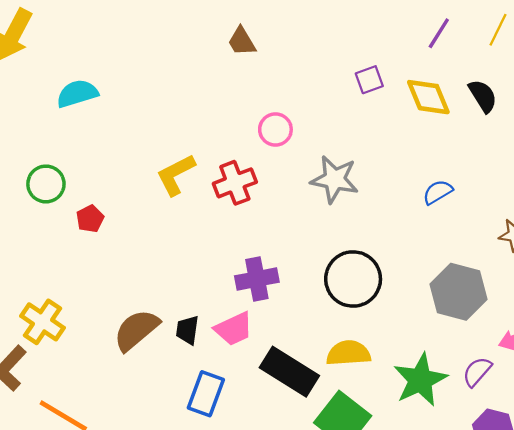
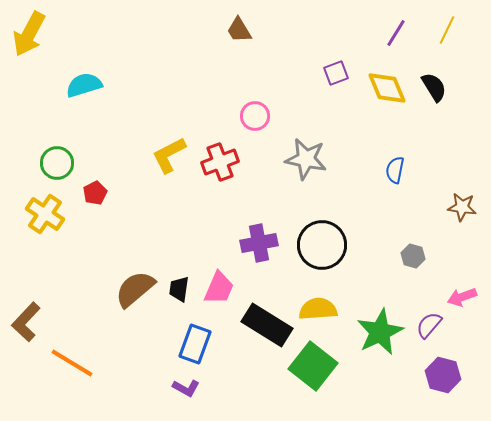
brown trapezoid: (242, 41) -> (239, 30), moved
blue semicircle: (438, 192) -> (395, 170), turned -48
purple cross: (257, 279) -> (259, 243), moved
gray hexagon: (459, 292) -> (413, 256), size x0.5
yellow cross: (42, 322) -> (45, 214), moved
pink trapezoid: (234, 329) -> (219, 288), turned -42

